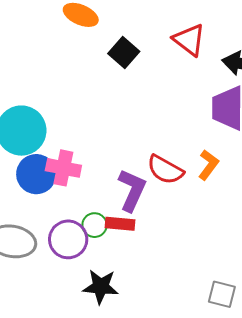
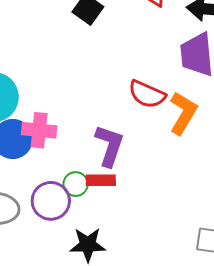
orange L-shape: (208, 165) -> (183, 113), size x1.4
red semicircle: (165, 170) -> (147, 94), moved

